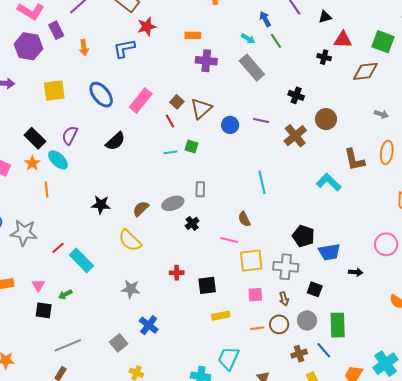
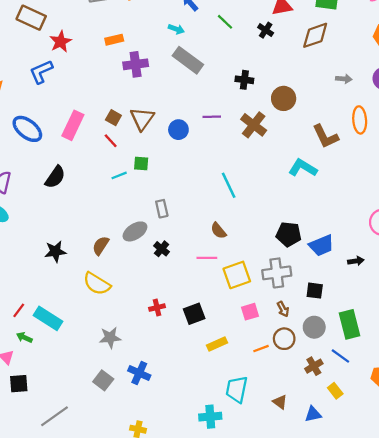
green line: (276, 41) -> (225, 22), moved
black cross: (324, 57) -> (266, 30), turned 32
green arrow: (65, 294) -> (24, 337), moved, turned 64
gray square: (119, 343) -> (103, 380), moved

